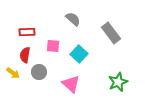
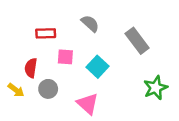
red rectangle: (27, 32) -> (46, 33), moved
green star: (118, 82) -> (156, 88), moved

